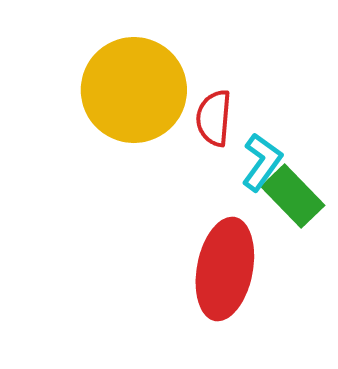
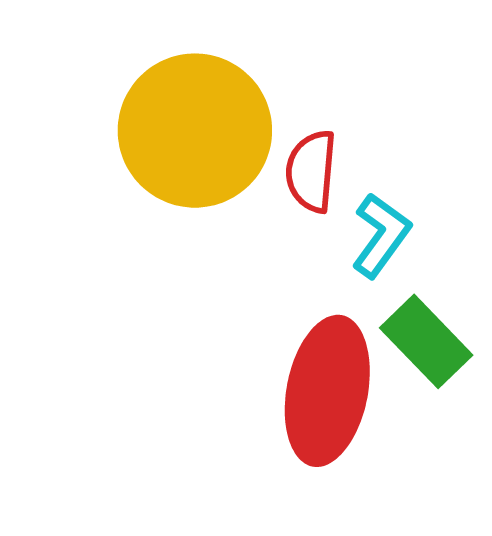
green rectangle: (293, 196) -> (426, 341), moved

